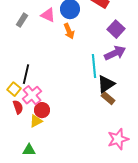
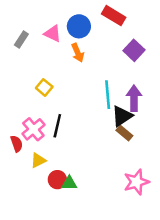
purple arrow: (115, 53) -> (134, 98), moved, turned -65
black line: (26, 74) -> (57, 126), moved
yellow square: (14, 89) -> (44, 87), moved
red circle: (42, 110) -> (57, 180), moved
green triangle: (29, 150) -> (69, 183), moved

